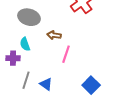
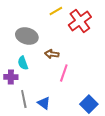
gray line: (26, 80) -> (24, 99), turned -30

